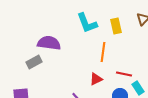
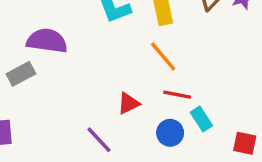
orange line: (103, 52) -> (163, 56), moved, turned -48

